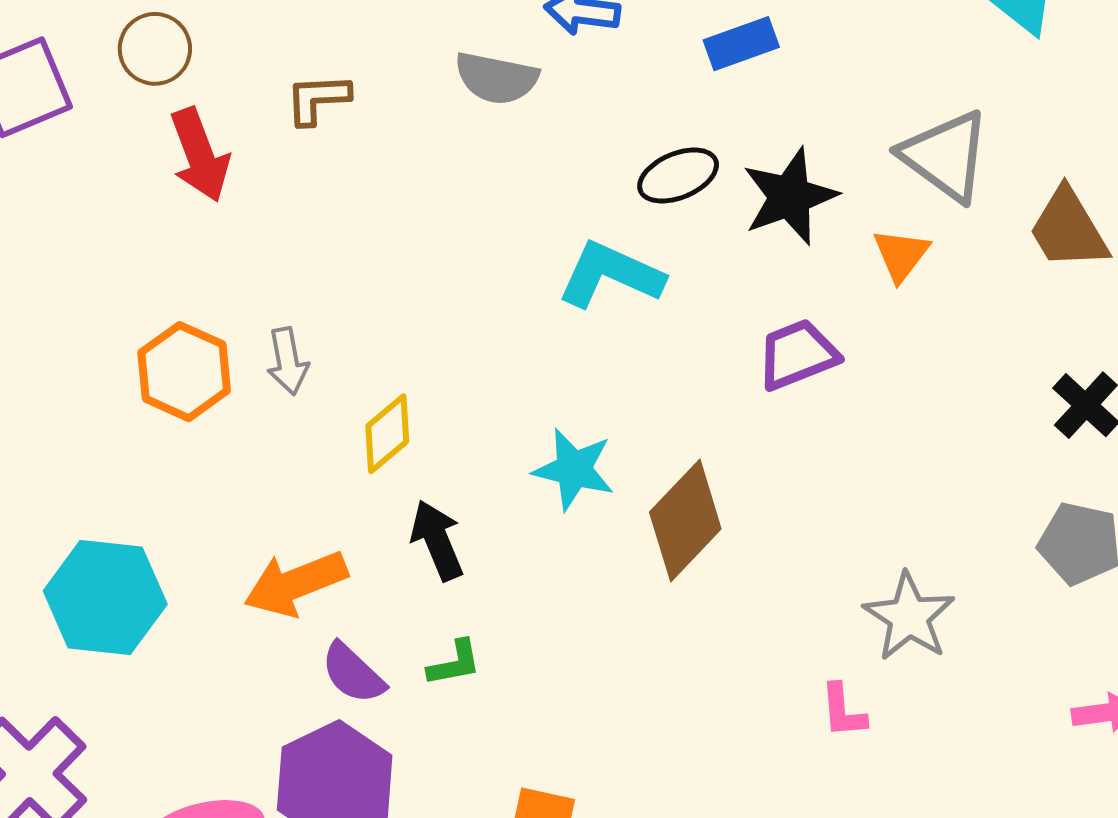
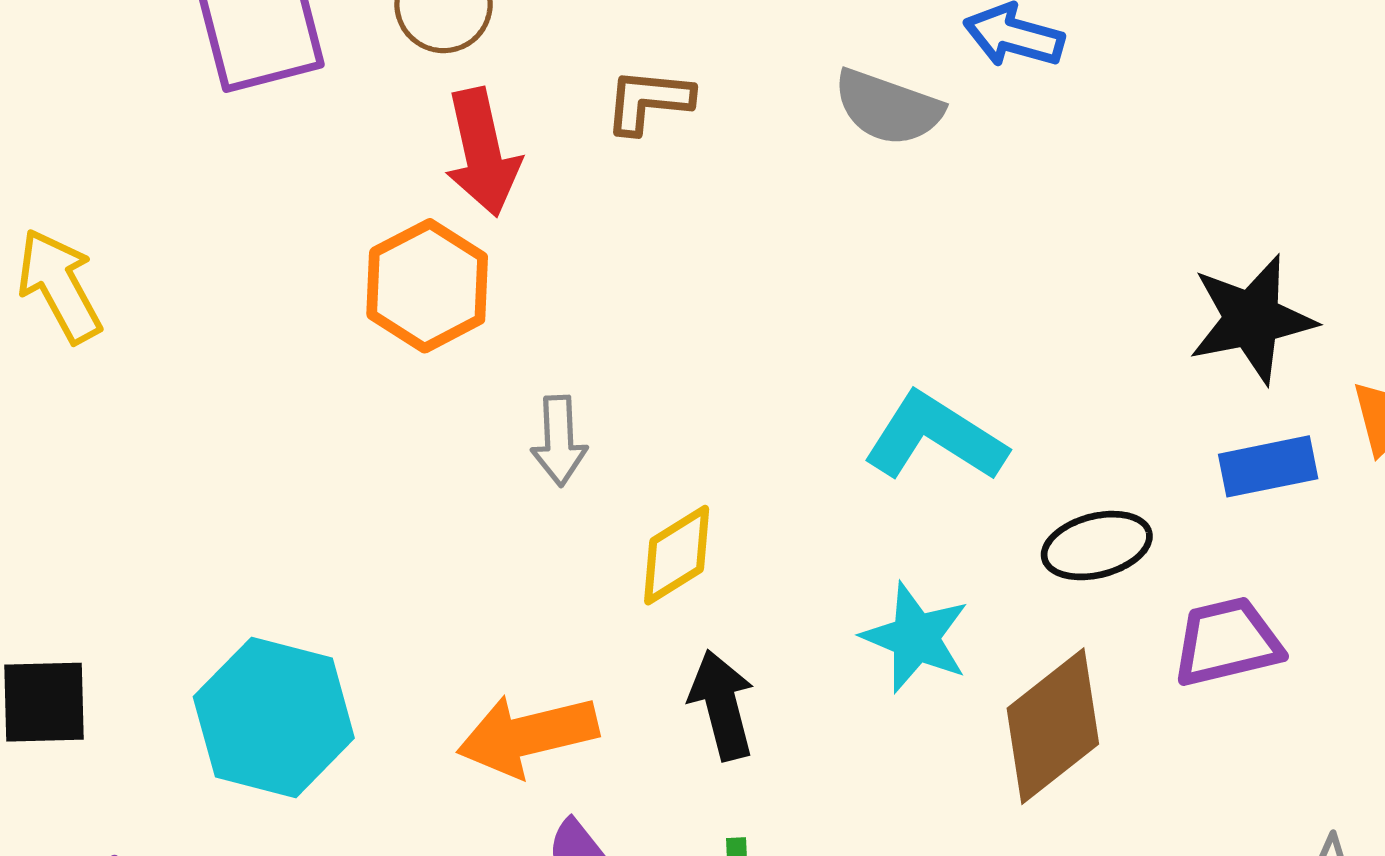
blue rectangle: (741, 44) -> (1268, 466), moved
black ellipse: (678, 176) -> (1097, 546), moved
cyan L-shape: (611, 275) -> (935, 437), moved
purple trapezoid: (797, 355) -> (1227, 642), moved
orange hexagon: (184, 372) -> (427, 286), moved

